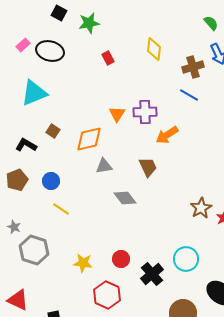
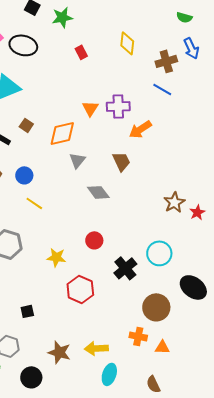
green semicircle: (211, 23) -> (184, 17), turned 147
gray triangle: (104, 166) -> (77, 160), turned -42
red circle: (121, 259) -> (94, 240), moved

